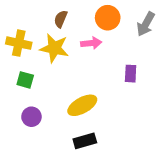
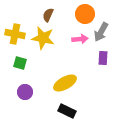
gray arrow: (146, 24) -> (101, 32), moved
pink arrow: (91, 43) -> (80, 39), moved
black rectangle: (85, 141) -> (67, 111), turned 42

